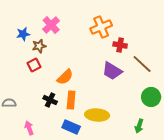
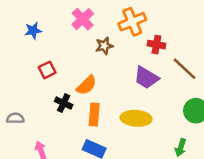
pink cross: (51, 25) -> (83, 19), moved
brown star: (39, 46) -> (104, 46), moved
black cross: (50, 100) -> (64, 103), moved
yellow ellipse: (97, 115) -> (136, 118), moved

